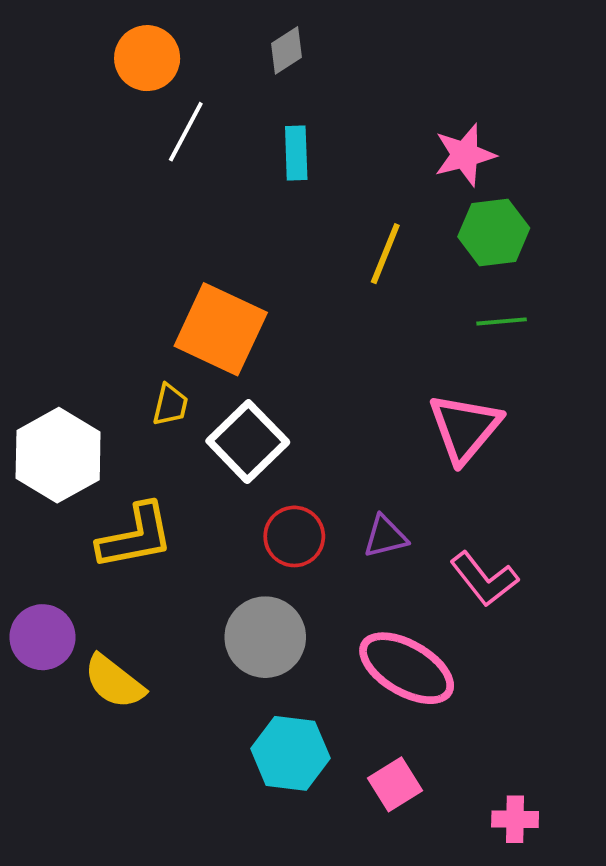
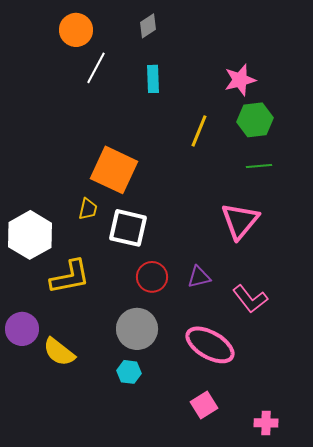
white square: (248, 442) -> (128, 228), turned -33
cyan hexagon: (290, 753) -> (129, 372), moved, size x0.6

